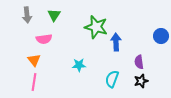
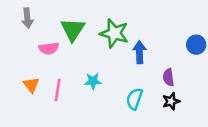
green triangle: (54, 15) -> (73, 30), moved, size x1.5
orange triangle: (34, 60) -> (31, 85), moved
pink line: (34, 82) -> (58, 90), moved

